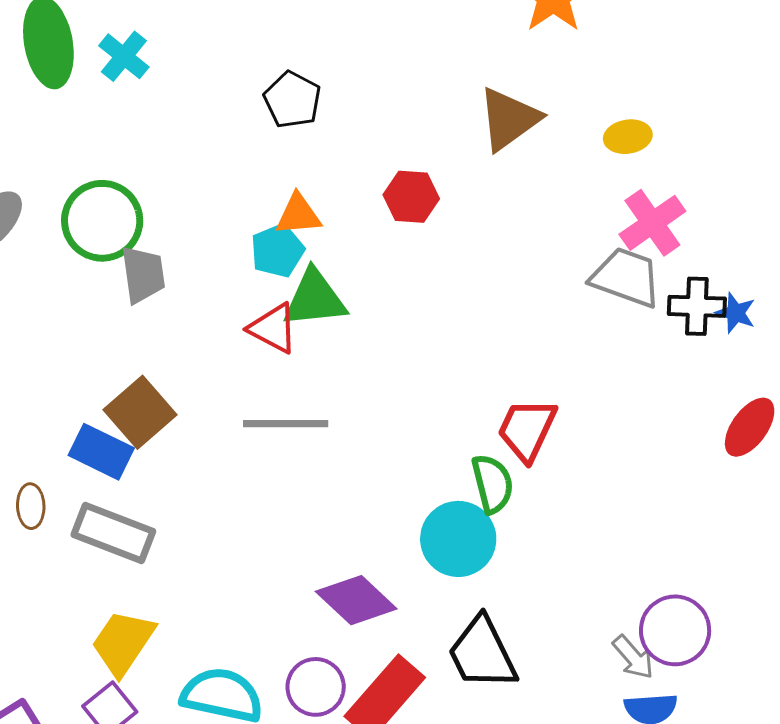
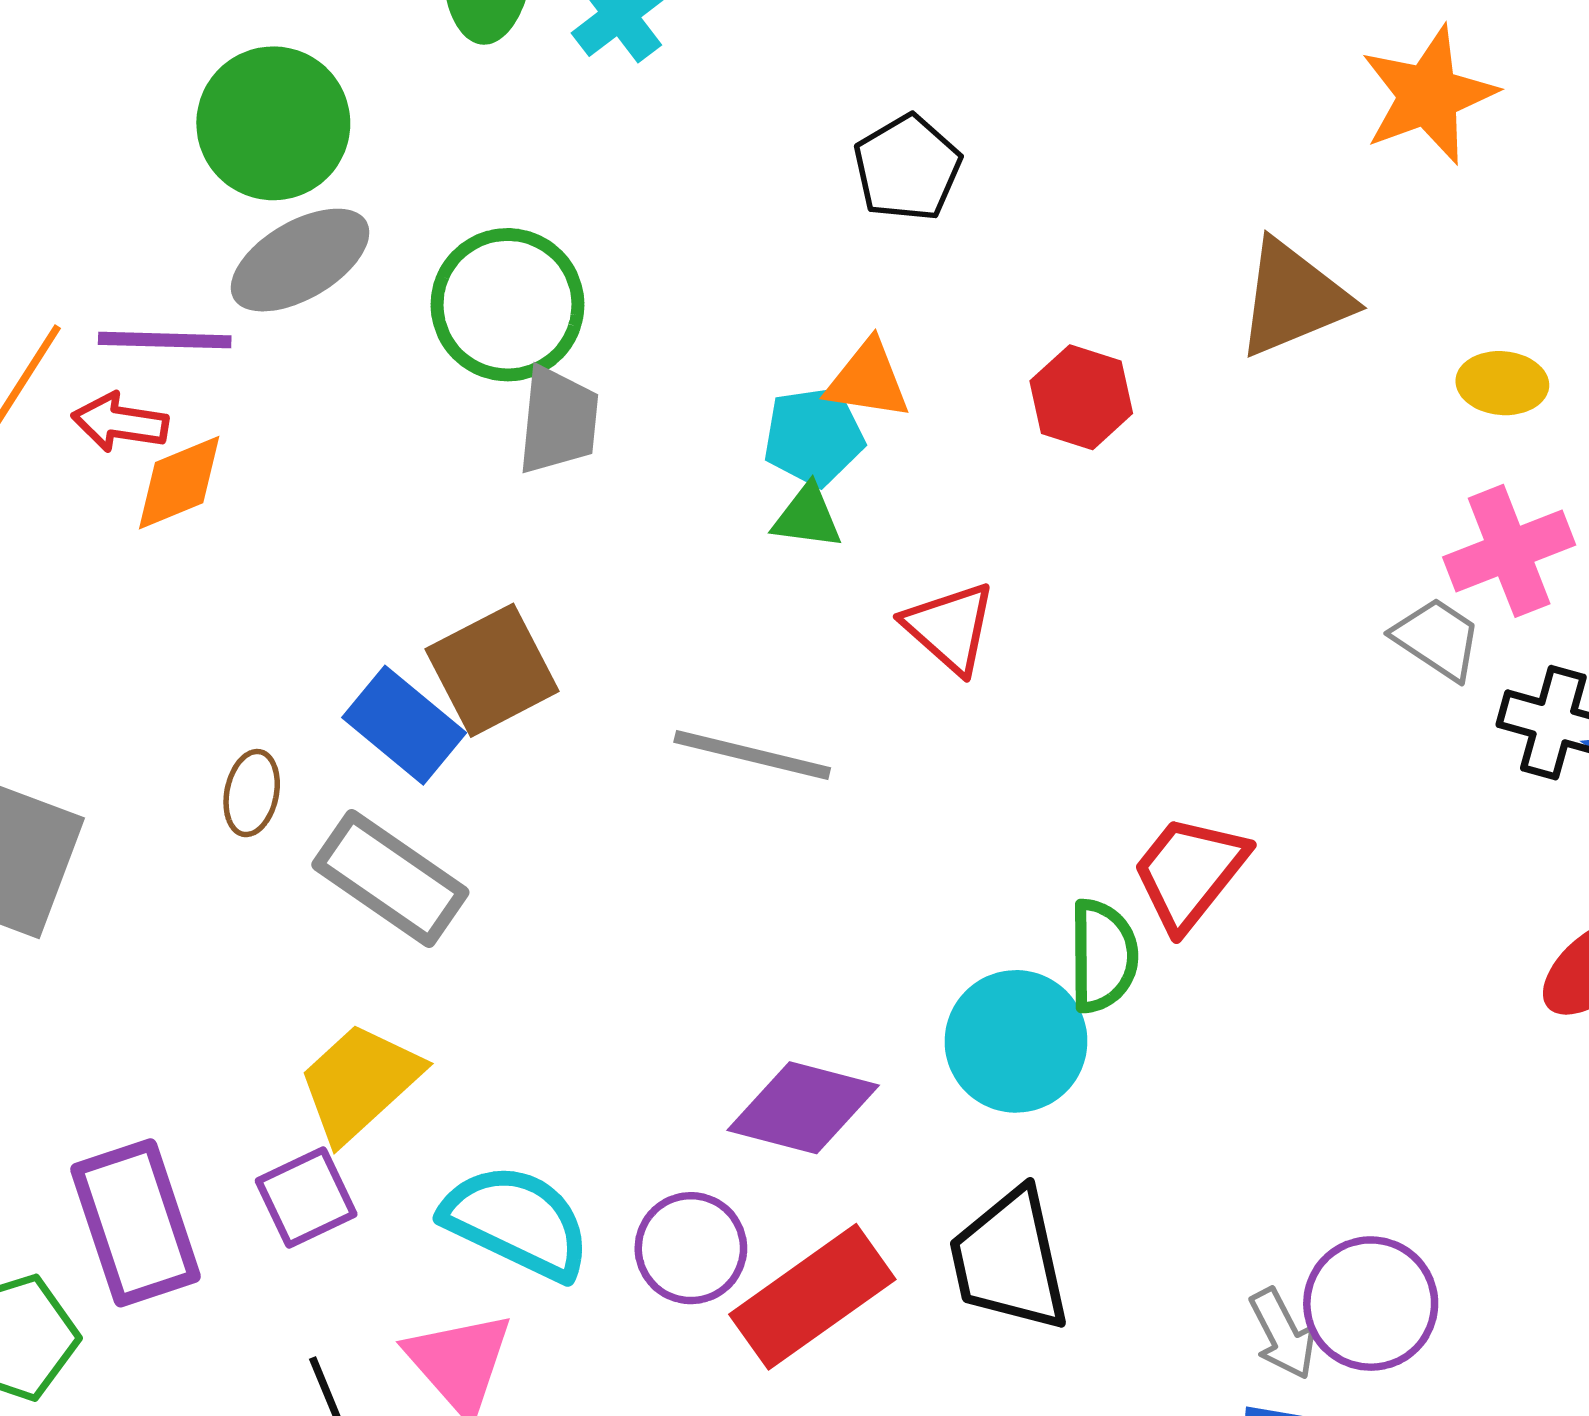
gray trapezoid: (626, 277) -> (1437, 639), size x0.7
green triangle: (315, 299) -> (807, 517), moved, size x0.6
red triangle: (273, 328) -> (950, 628), moved
purple diamond: (356, 600) -> (803, 1108), turned -42

